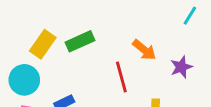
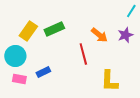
purple star: (181, 67) -> (125, 35), moved

